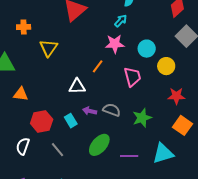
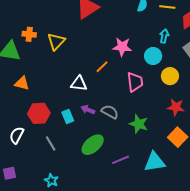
cyan arrow: (121, 21) -> (164, 36), moved, turned -40
orange cross: (24, 27) -> (29, 34), moved
green star: (142, 118) -> (139, 124), turned 30
purple line: (129, 156) -> (121, 160), turned -30

